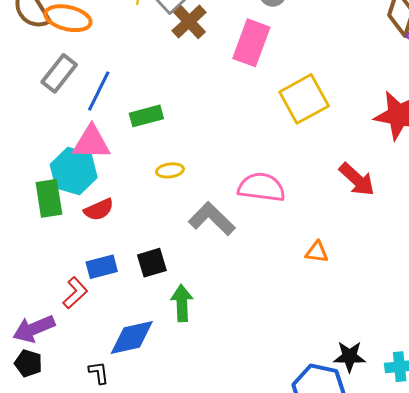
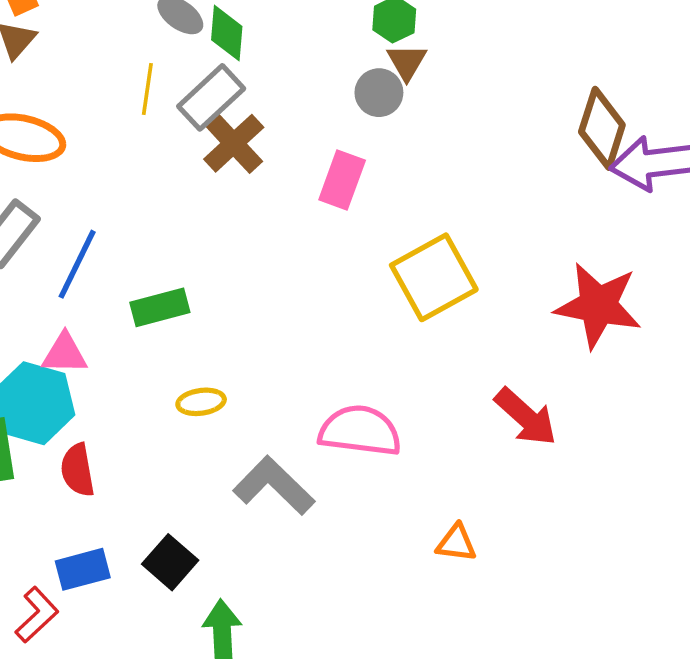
pink rectangle: (251, 43) -> (342, 180), size x0.7
pink triangle: (91, 143) -> (65, 354), size x0.7
red semicircle: (99, 210) -> (78, 470), turned 104
black square: (152, 263) -> (170, 562), turned -32

